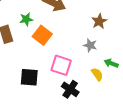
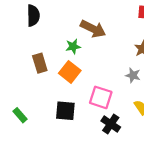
green star: (26, 19) -> (73, 47), moved
orange square: (42, 35) -> (70, 72), moved

